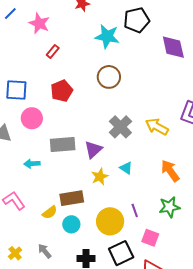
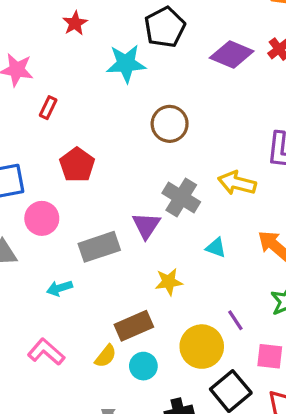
purple diamond: (173, 47) -> (232, 55), turned -40
brown circle: (109, 77) -> (170, 124), moved
purple triangle: (93, 150) -> (146, 225), moved
cyan triangle: (126, 168) -> (216, 248), moved
yellow star: (100, 177) -> (169, 282), turned 30

